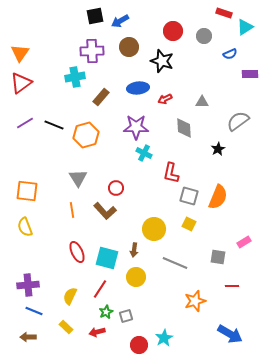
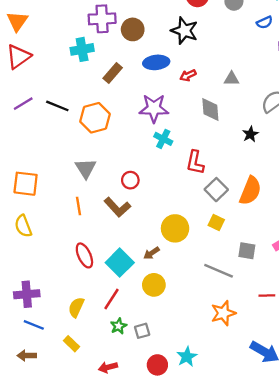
brown circle: (129, 47) -> (133, 29), moved
gray square: (189, 196) -> (216, 190), turned 30
brown arrow: (134, 250) -> (152, 253), turned 48
gray square: (218, 257) -> (247, 251), moved
cyan square: (107, 258) -> (120, 263), turned 30
gray line: (175, 263) -> (219, 271), moved
red arrow: (97, 332) -> (108, 367), moved

